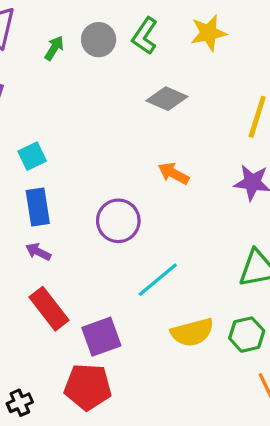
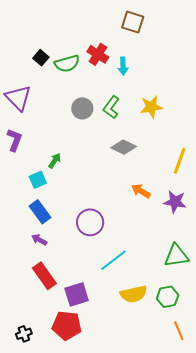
green arrow: (54, 48) -> (55, 161), moved
orange arrow: (174, 173) -> (141, 191), moved
blue rectangle: (38, 207) -> (40, 212), turned -30

